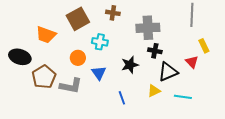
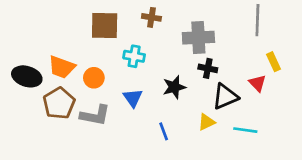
brown square: (78, 19) -> (105, 25), turned 30
orange trapezoid: (46, 35) -> (62, 67), moved
orange circle: (78, 58) -> (94, 78), moved

